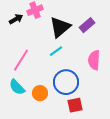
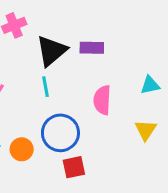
purple rectangle: (87, 25) -> (92, 48), turned 42
cyan line: (56, 51) -> (46, 87), turned -64

